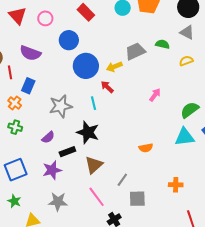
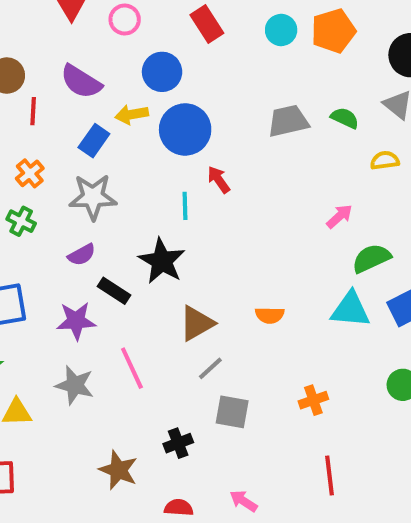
yellow arrow: (114, 67) -> (132, 114), moved
blue rectangle: (28, 86) -> (94, 141), moved
pink arrow: (155, 95) -> (339, 216), moved
gray star: (61, 106) -> (93, 197), moved
black rectangle: (67, 152) -> (114, 291), turned 42
brown triangle: (94, 165) -> (197, 323), moved
orange cross: (176, 185) -> (313, 400), turned -32
pink line: (97, 197) -> (132, 368), moved

